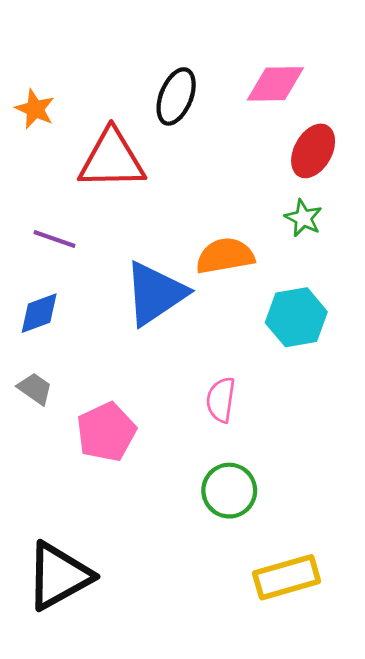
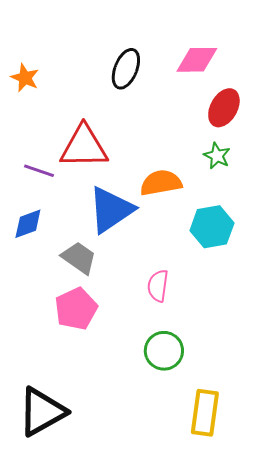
red triangle: (112, 159) -> (84, 147), moved
gray trapezoid: (35, 389) -> (79, 258), moved, size x1.4
yellow rectangle: (287, 577) -> (205, 413), turned -66

